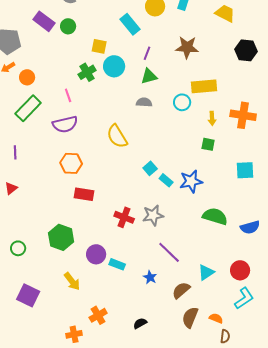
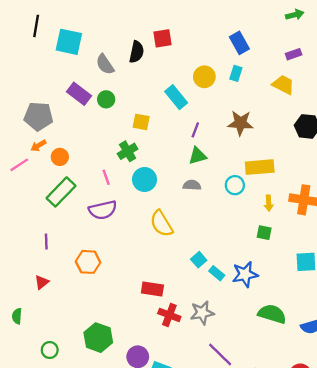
cyan circle: (114, 66) -> (145, 180), moved
orange hexagon: (71, 163) -> (88, 262), moved
red rectangle: (84, 194) -> (152, 289), moved

